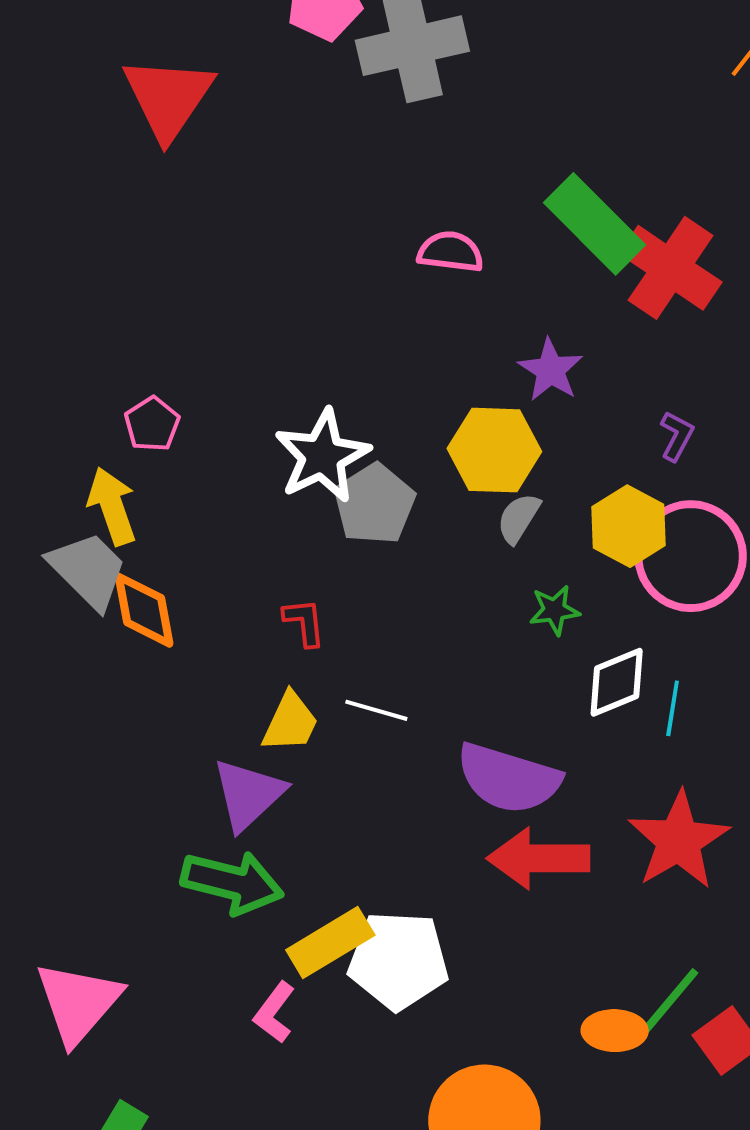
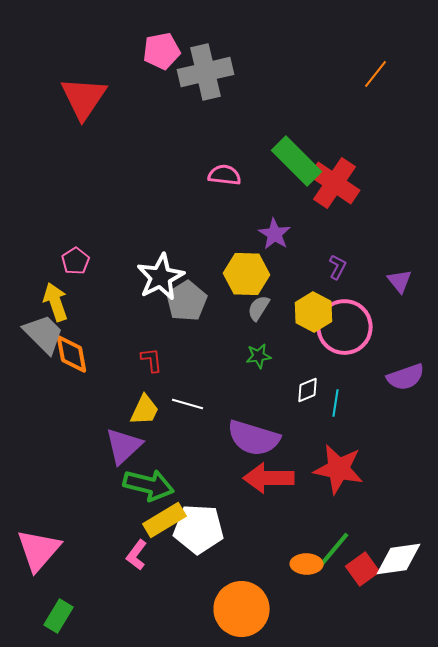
green star: (555, 610) -> (259, 356), moved
white diamond: (617, 682) -> (308, 390), size x0.7
red star: (679, 840) -> (339, 469), turned -30
green arrow: (232, 882) -> (149, 485), moved

